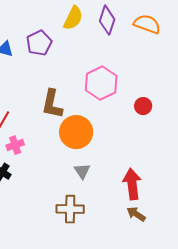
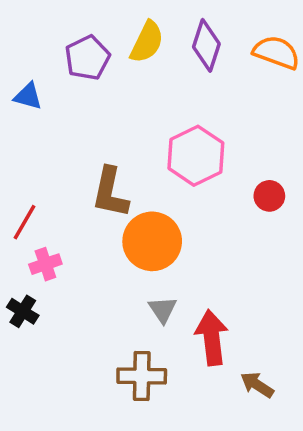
purple pentagon: (39, 43) -> (87, 58), moved
red arrow: (132, 184) -> (212, 338), moved

